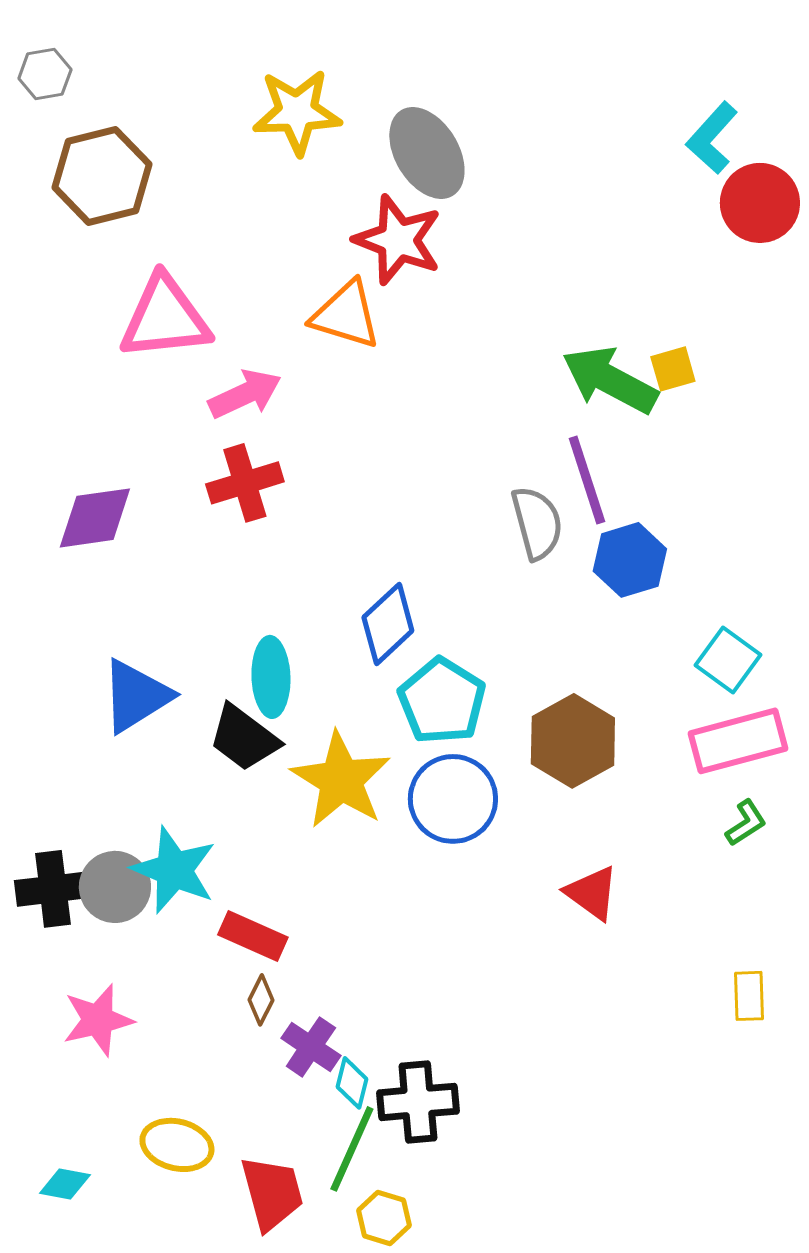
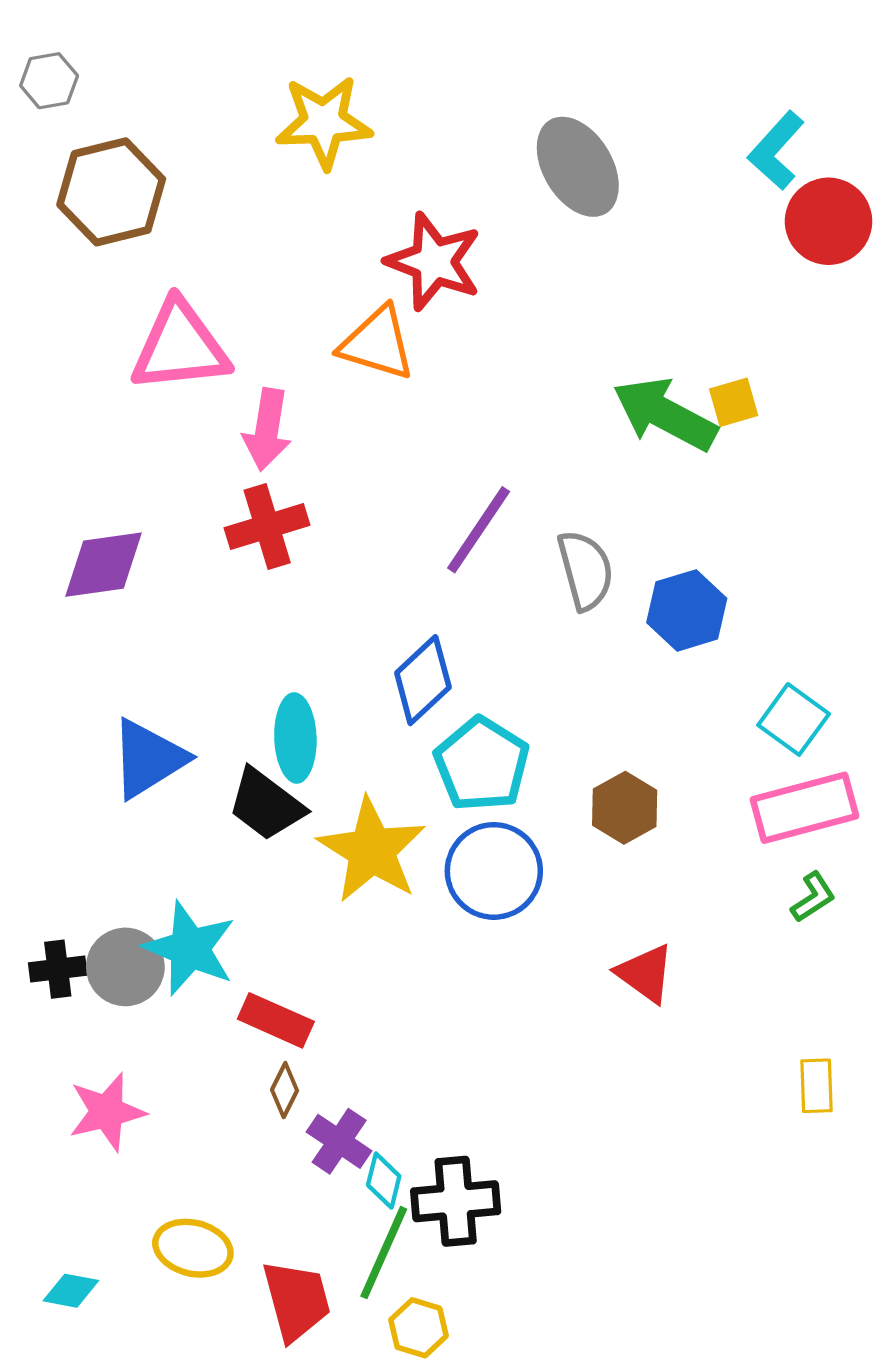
gray ellipse: (427, 153) -> (578, 167), moved
pink arrow: (245, 394) -> (267, 429), turned 124
purple line: (587, 480) -> (479, 530), moved, turned 52
brown hexagon: (573, 741) -> (625, 808), size x0.7
black cross: (53, 889) -> (58, 969), size x0.7

